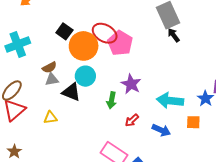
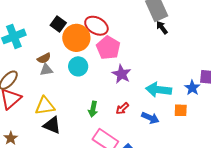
pink pentagon: (120, 43) -> (108, 48), moved
black triangle: (71, 92) -> (52, 125), moved
green arrow: (112, 100) -> (93, 109), moved
yellow triangle: (50, 118) -> (45, 106), size x1.5

